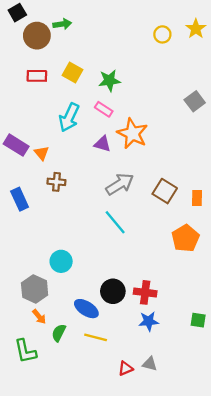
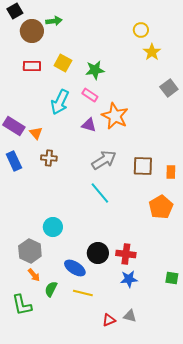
yellow star: (196, 29) -> (152, 52), moved
brown square: (165, 191) -> (143, 166), turned -30
blue rectangle: (20, 199) -> (14, 161), moved

